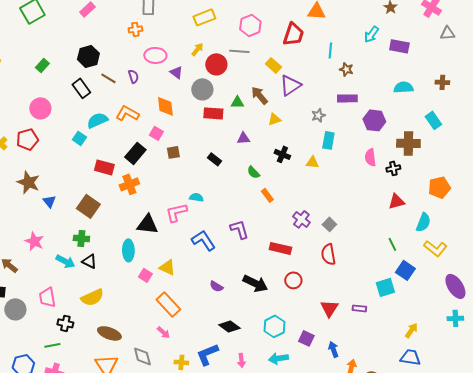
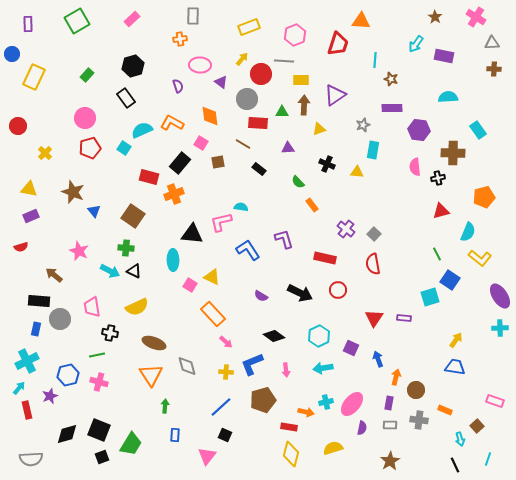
yellow rectangle: (273, 65) -> (301, 80), moved, turned -42
brown line: (108, 78) -> (243, 144), moved
brown cross: (442, 82) -> (494, 69), moved
brown arrow: (259, 95) -> (304, 105), turned 42
red pentagon: (27, 139) -> (90, 148), moved
pink arrow: (163, 332) -> (226, 342), moved

